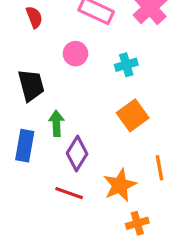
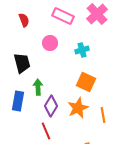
orange square: (133, 115) -> (86, 82), turned -30
orange star: (120, 185) -> (78, 108), moved
red line: (69, 193) -> (46, 131), turned 48

